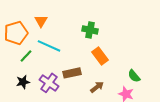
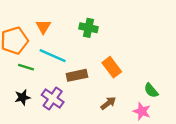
green cross: (90, 30) -> (89, 28), moved
green line: (26, 56) -> (26, 67), turned 64
brown rectangle: (72, 73) -> (77, 75), moved

